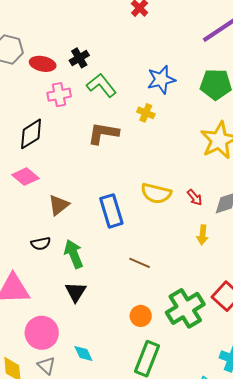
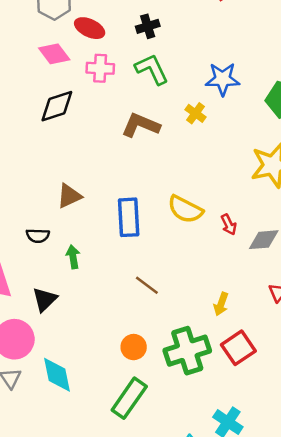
black cross: (79, 58) -> (148, 26), moved
pink diamond: (25, 177) -> (54, 54), moved
yellow arrow: (203, 235) -> (221, 304), moved
green arrow: (74, 254) -> (73, 257), size x0.7
black triangle: (76, 292) -> (45, 299), moved
cyan diamond: (83, 354) -> (57, 375), size x1.5

